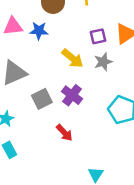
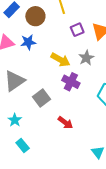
purple square: (98, 36) -> (77, 30), moved
purple cross: (72, 95) -> (71, 82), moved

